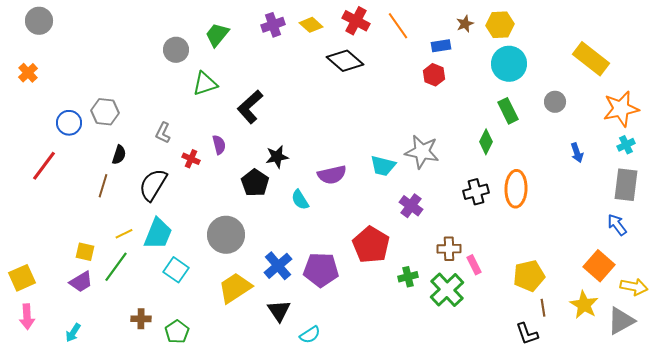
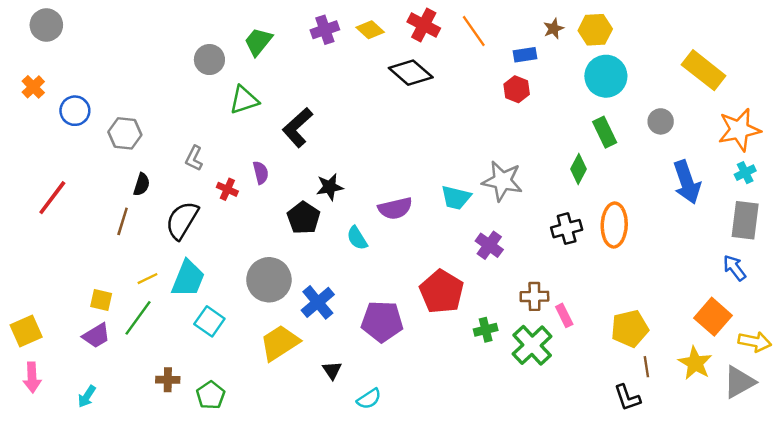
blue circle: (69, 123) -> (75, 111), moved
blue arrow: (577, 153) -> (687, 182), size x1.8
blue cross: (278, 266) -> (318, 302), moved
black triangle: (279, 311) -> (332, 370), size x0.7

